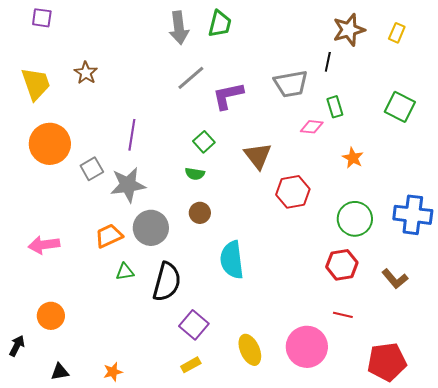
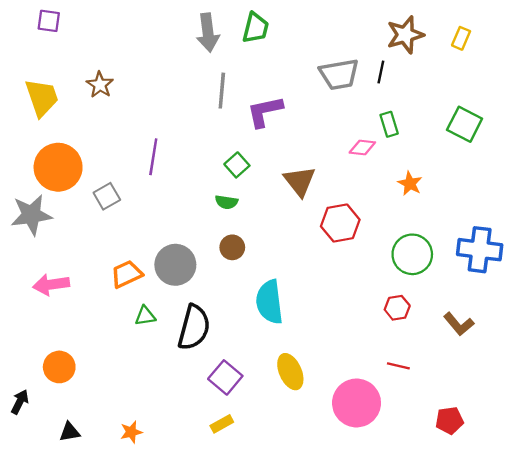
gray line: (191, 78) -> (222, 91), turned -44
gray trapezoid: (291, 84) -> (339, 74), moved
gray star: (128, 185) -> (31, 215), moved
red hexagon: (342, 265) -> (397, 308), size x0.7
yellow ellipse: (250, 350) -> (290, 372), moved
red pentagon: (387, 362) -> (449, 420), size x0.6

